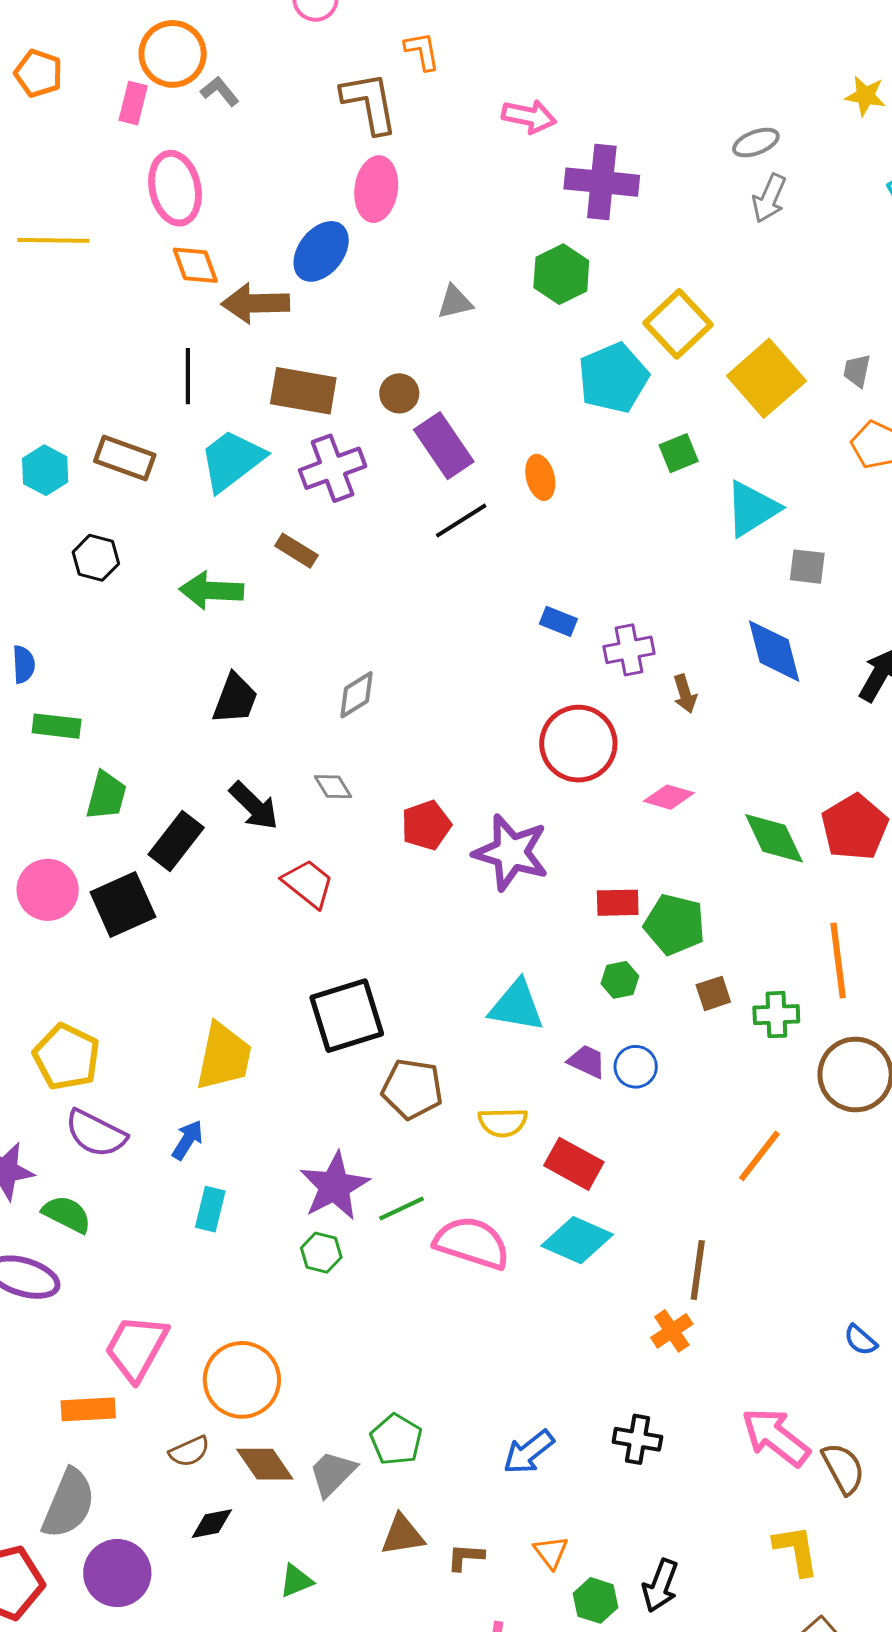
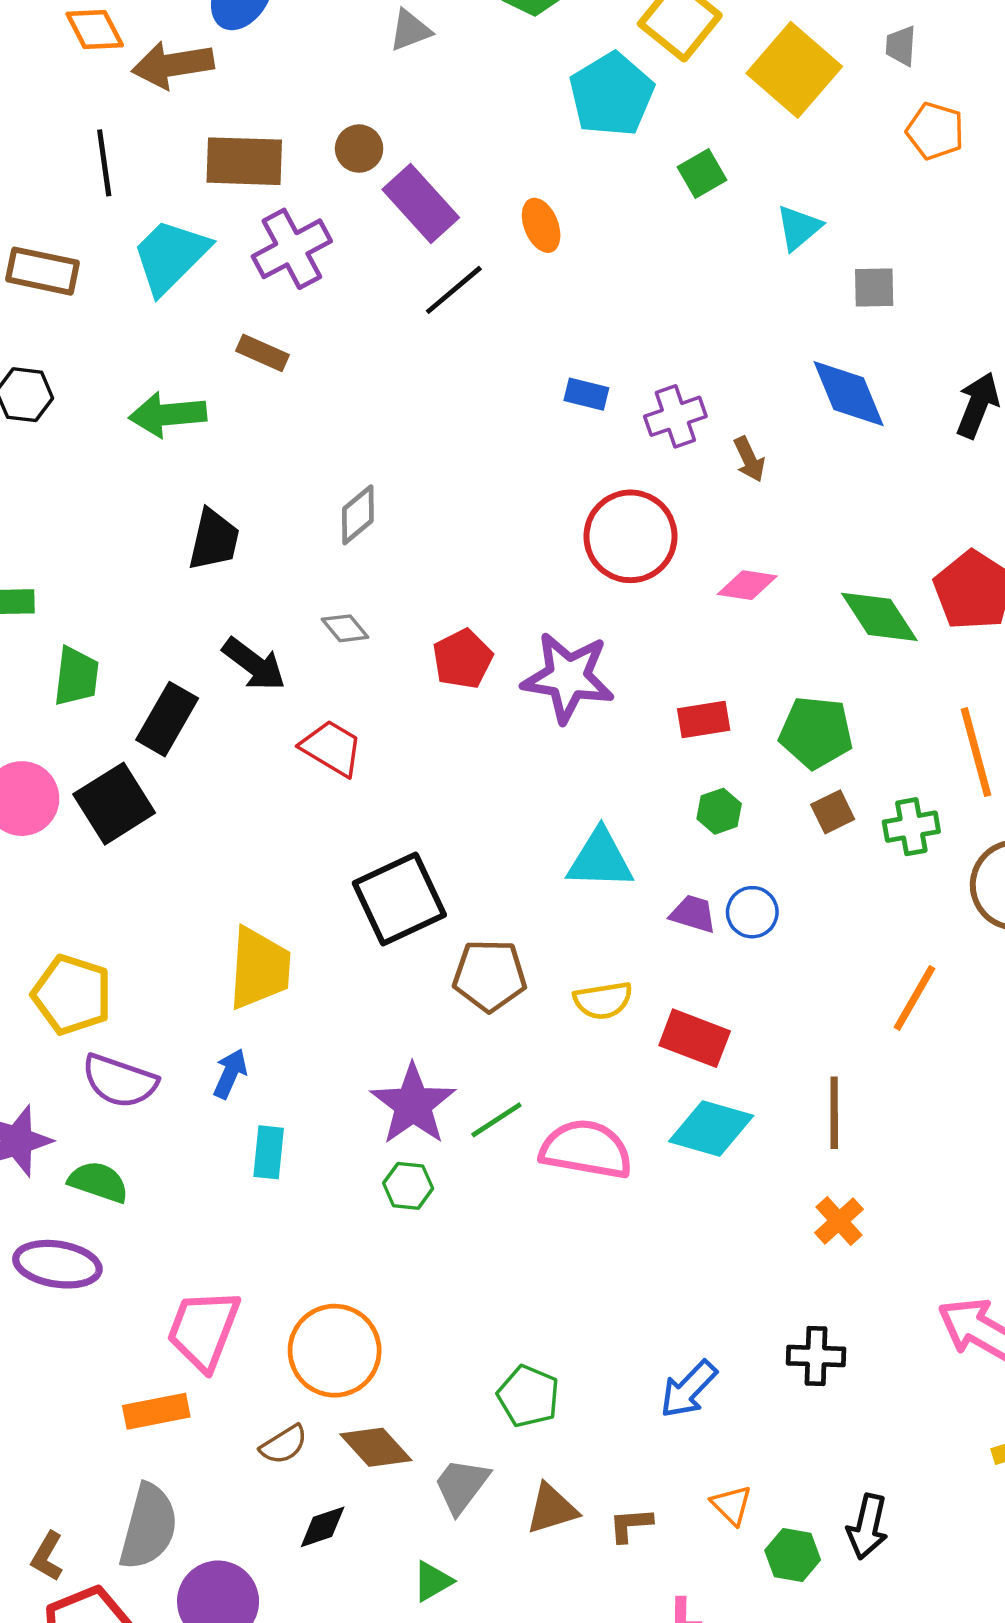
cyan triangle: (752, 509) -> (799, 228), size x0.7
green pentagon: (675, 924) -> (816, 732), moved
brown line: (698, 1270) -> (834, 1113), moved
gray trapezoid: (332, 1473) -> (461, 1486), moved

